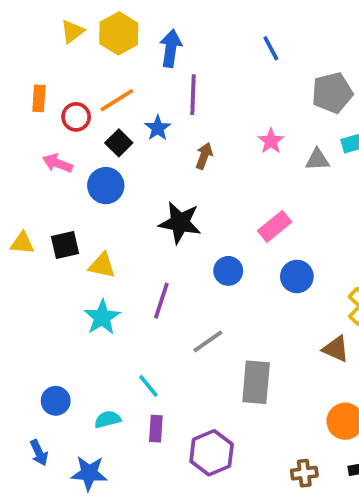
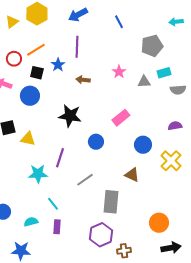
yellow triangle: (72, 32) -> (12, 22), moved
blue arrow: (171, 48) -> (78, 15), moved, turned -126
black square: (119, 143) -> (37, 73), turned -32
brown arrow: (204, 156) -> (83, 80), turned -104
blue circle: (297, 276) -> (143, 145), moved
cyan star: (102, 317) -> (38, 174), moved, turned 30
brown triangle: (336, 349) -> (132, 175), moved
purple hexagon: (212, 453) -> (101, 235), moved
brown cross: (304, 473) -> (124, 251), moved

